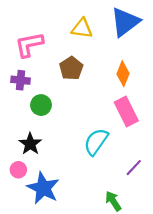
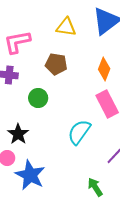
brown pentagon: (71, 68) -> (56, 64), turned -30
green circle: (41, 105) -> (38, 98), moved

